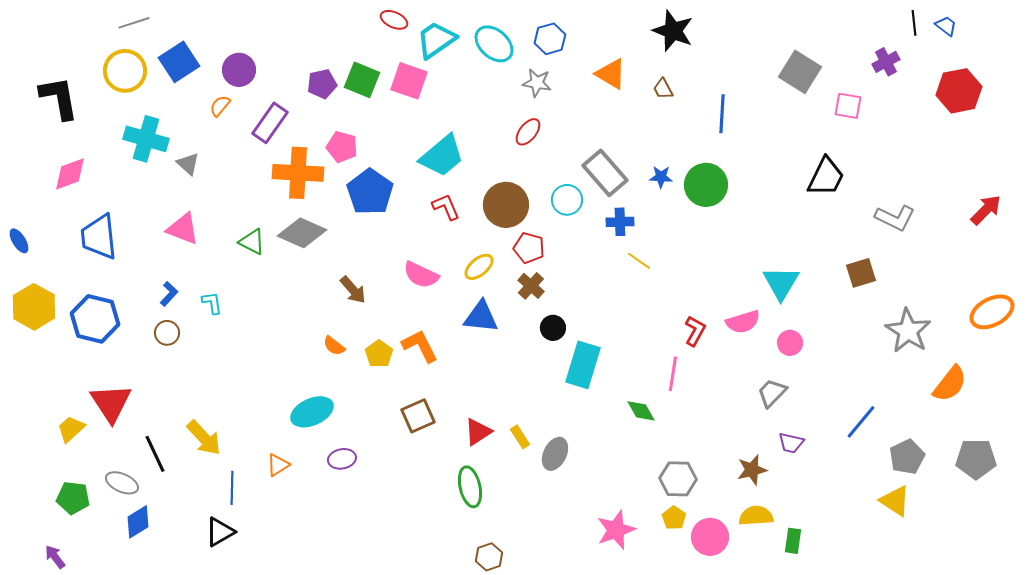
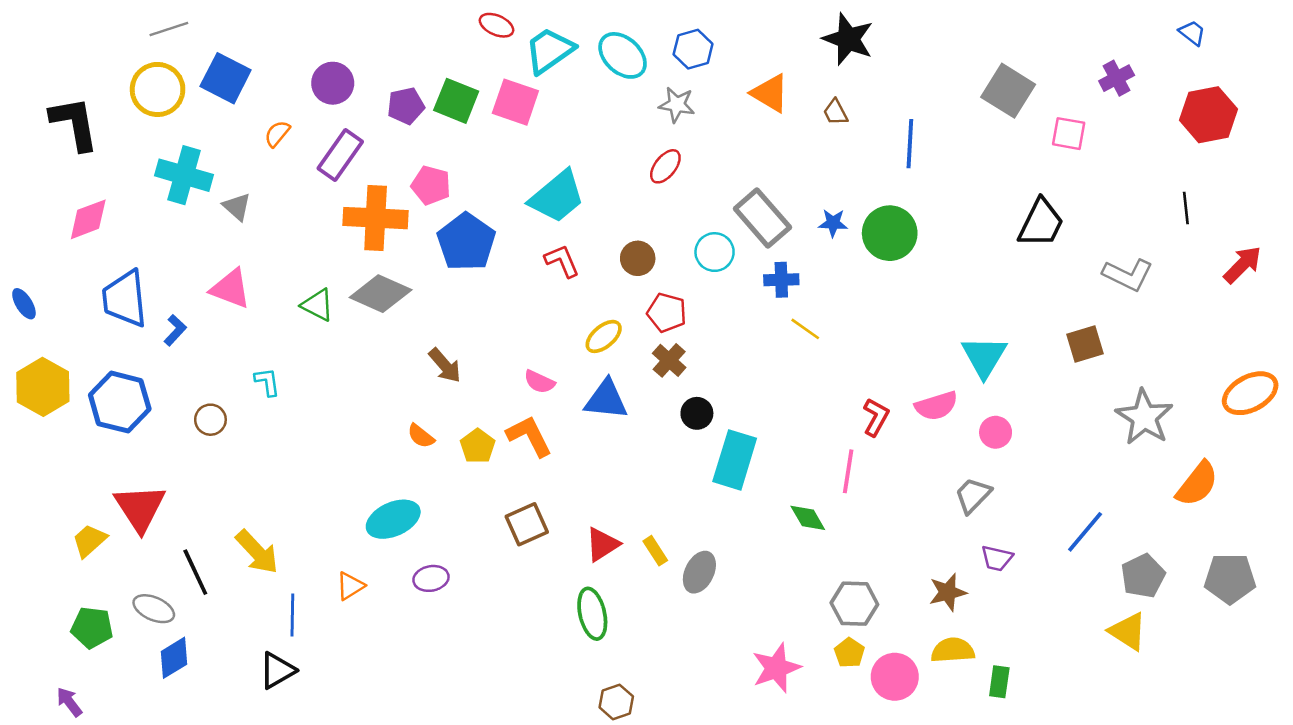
black line: (914, 23) -> (1186, 208), moved
blue square: (179, 62) -> (226, 78), turned -30
purple circle: (239, 70) -> (333, 83), moved
brown circle: (506, 205) -> (638, 258), size x0.6
pink semicircle: (421, 275) -> (539, 382), moved, size x0.7
blue L-shape: (169, 294) -> (175, 330), moved

